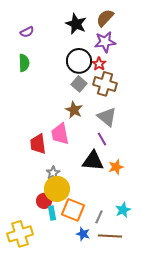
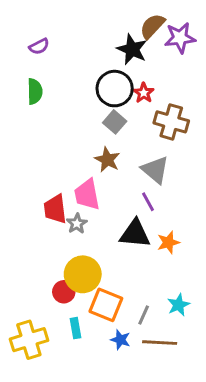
black star: (76, 24) -> (132, 49), moved
purple star: (105, 42) -> (180, 38), moved
brown cross: (105, 84) -> (171, 122), moved
gray star: (53, 173) -> (77, 224), moved
cyan rectangle: (52, 213) -> (75, 328), moved

